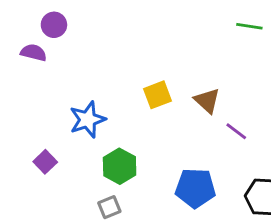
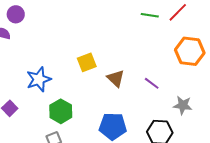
brown triangle: (207, 101) -> (116, 78), moved
purple line: (236, 131) -> (152, 83), moved

